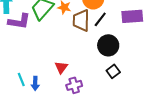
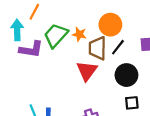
red triangle: (61, 67) -> (87, 71), moved, size x1.5
black square: (113, 71) -> (132, 103), turned 32

